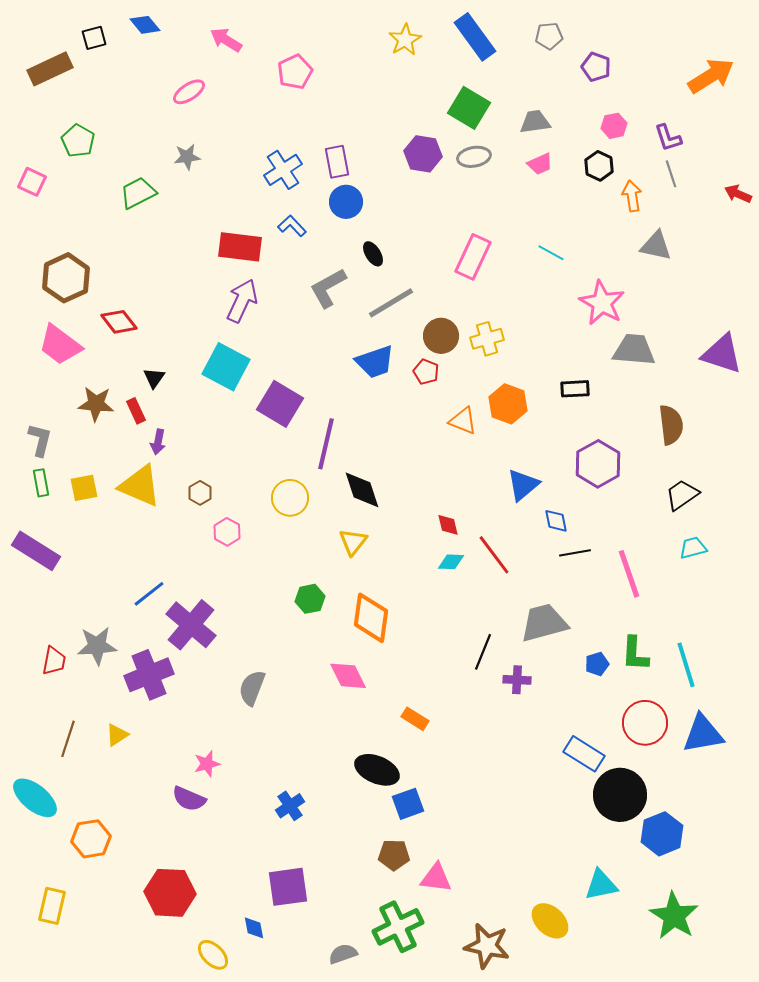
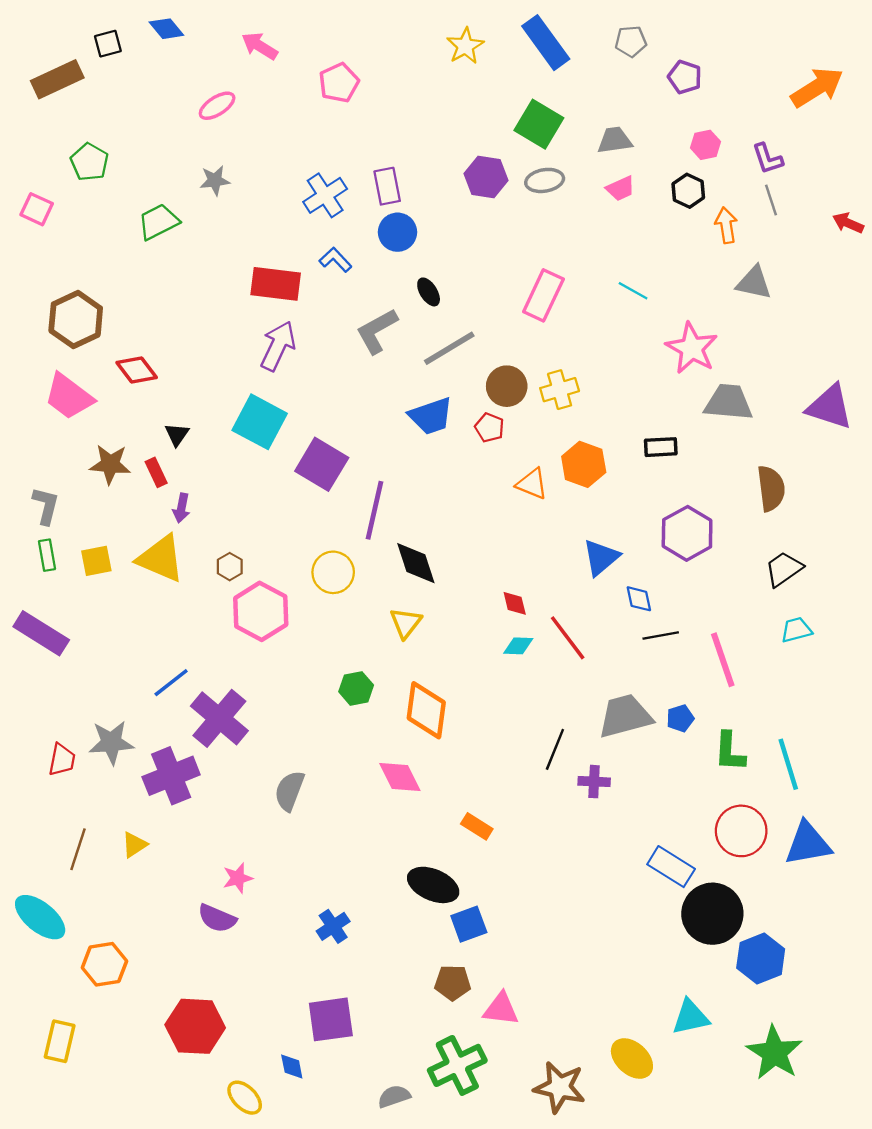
pink hexagon: (227, 532) -> (261, 611), size x1.8
blue pentagon: (597, 664) -> (680, 718), moved

